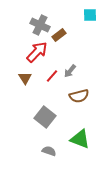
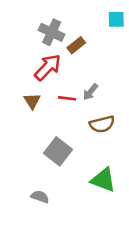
red line: (52, 76) -> (67, 98), turned 56
gray semicircle: (49, 151) -> (40, 197), moved

